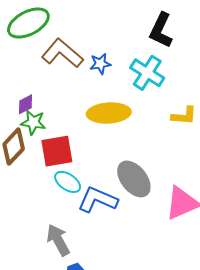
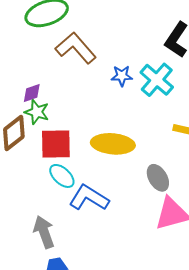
blue star: (100, 64) -> (122, 76), moved
yellow ellipse: (109, 113) -> (113, 144), moved
gray ellipse: (134, 179) -> (158, 178), moved, size x0.7

